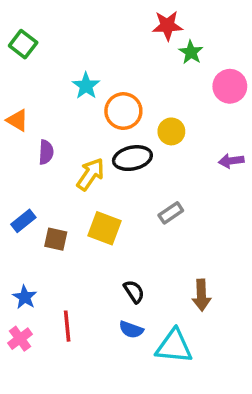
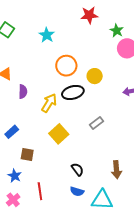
green star: (191, 52) -> (117, 31), moved
cyan star: (86, 86) -> (47, 35), moved
yellow square: (105, 228) -> (59, 134), turned 30
brown square: (56, 239) -> (27, 154), moved

